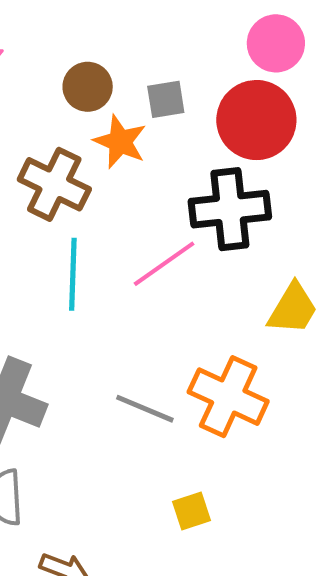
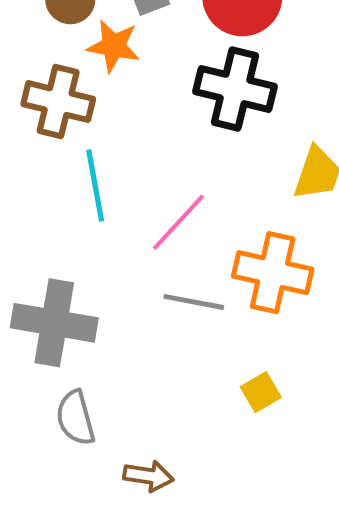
black cross: (230, 209) -> (235, 89), turned 32
pink line: (164, 264) -> (178, 222), moved

